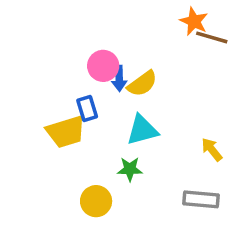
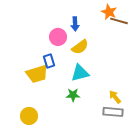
blue arrow: (119, 78) -> (75, 24), moved
yellow arrow: (212, 150) -> (115, 97), moved
yellow circle: (96, 201) -> (29, 116), moved

